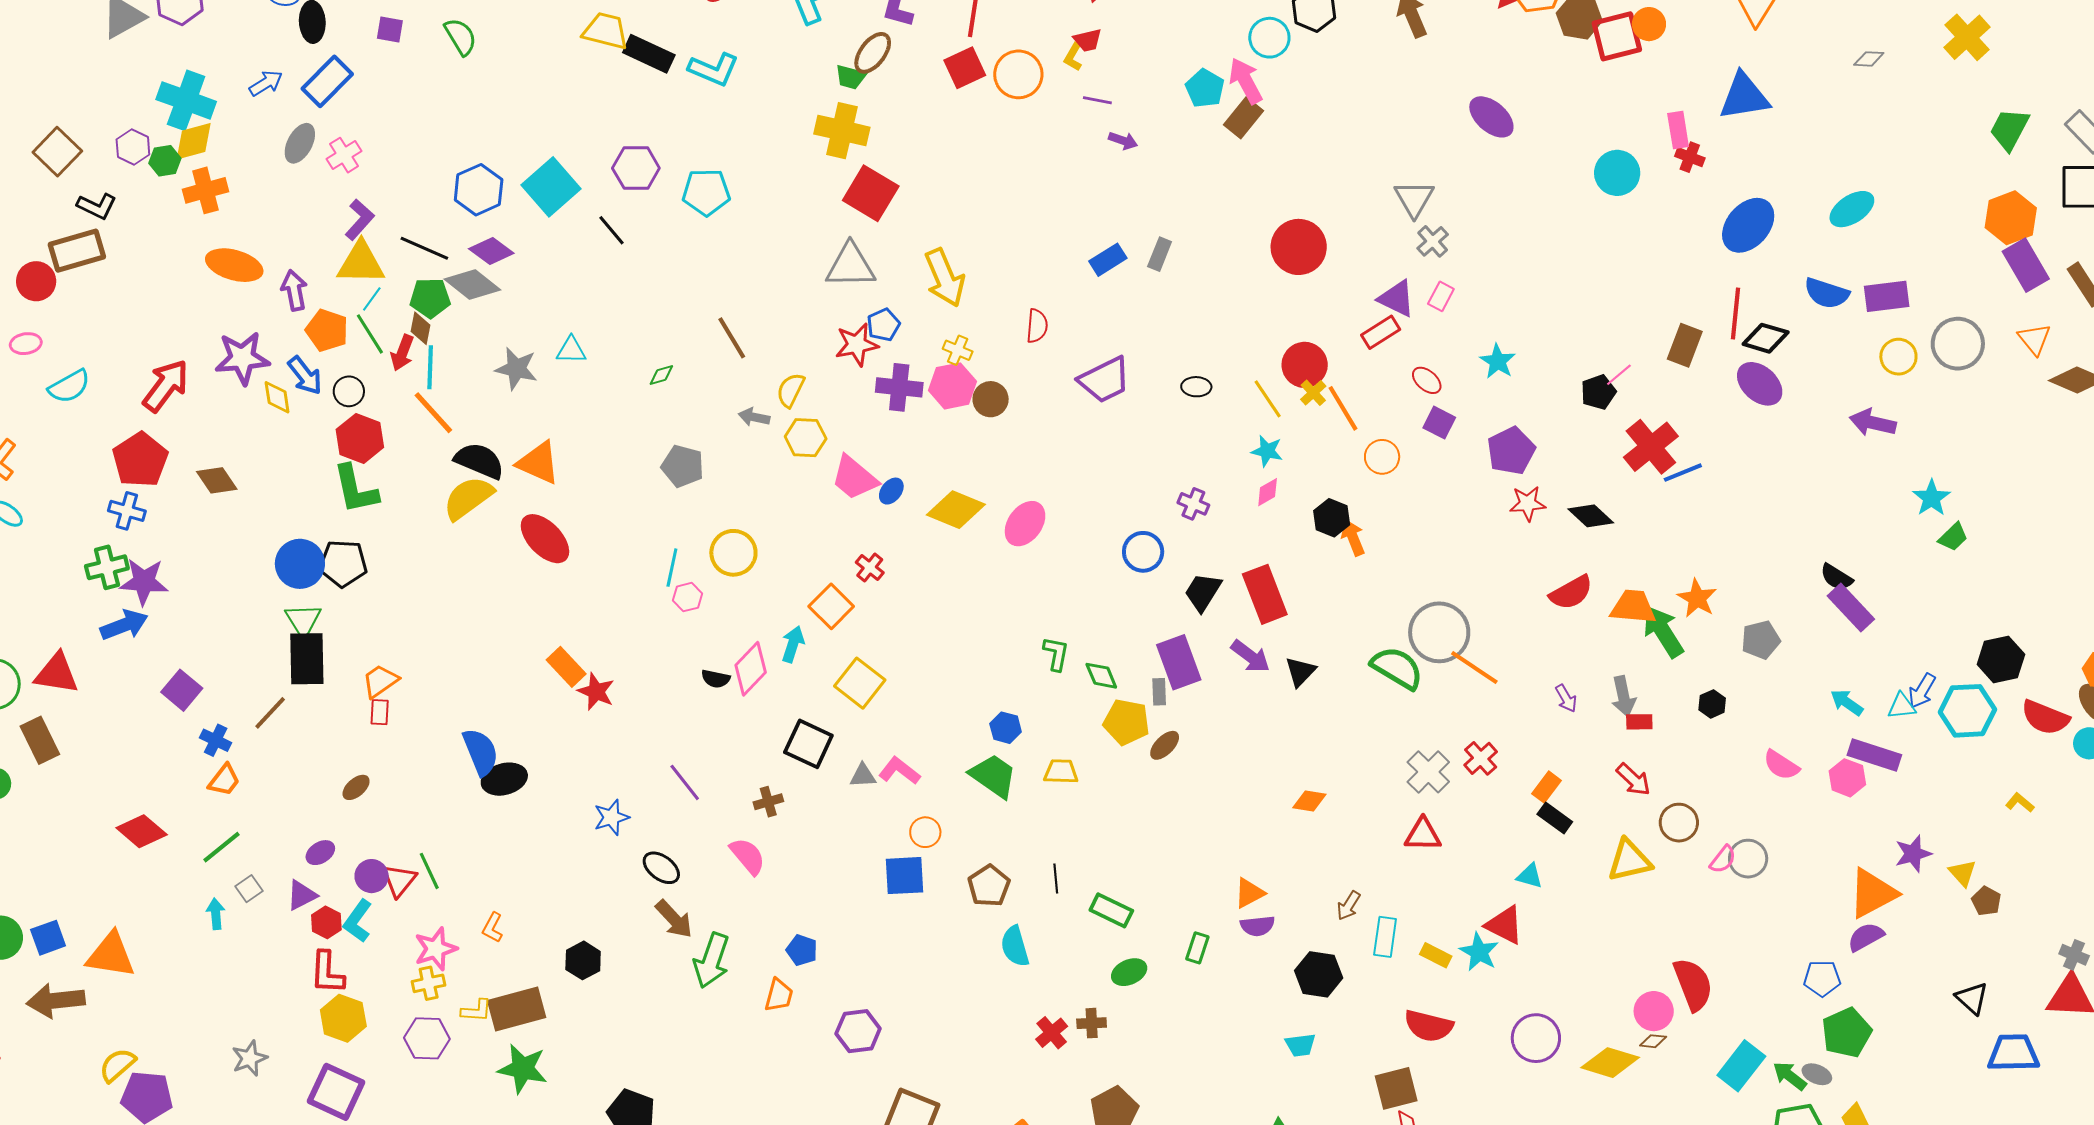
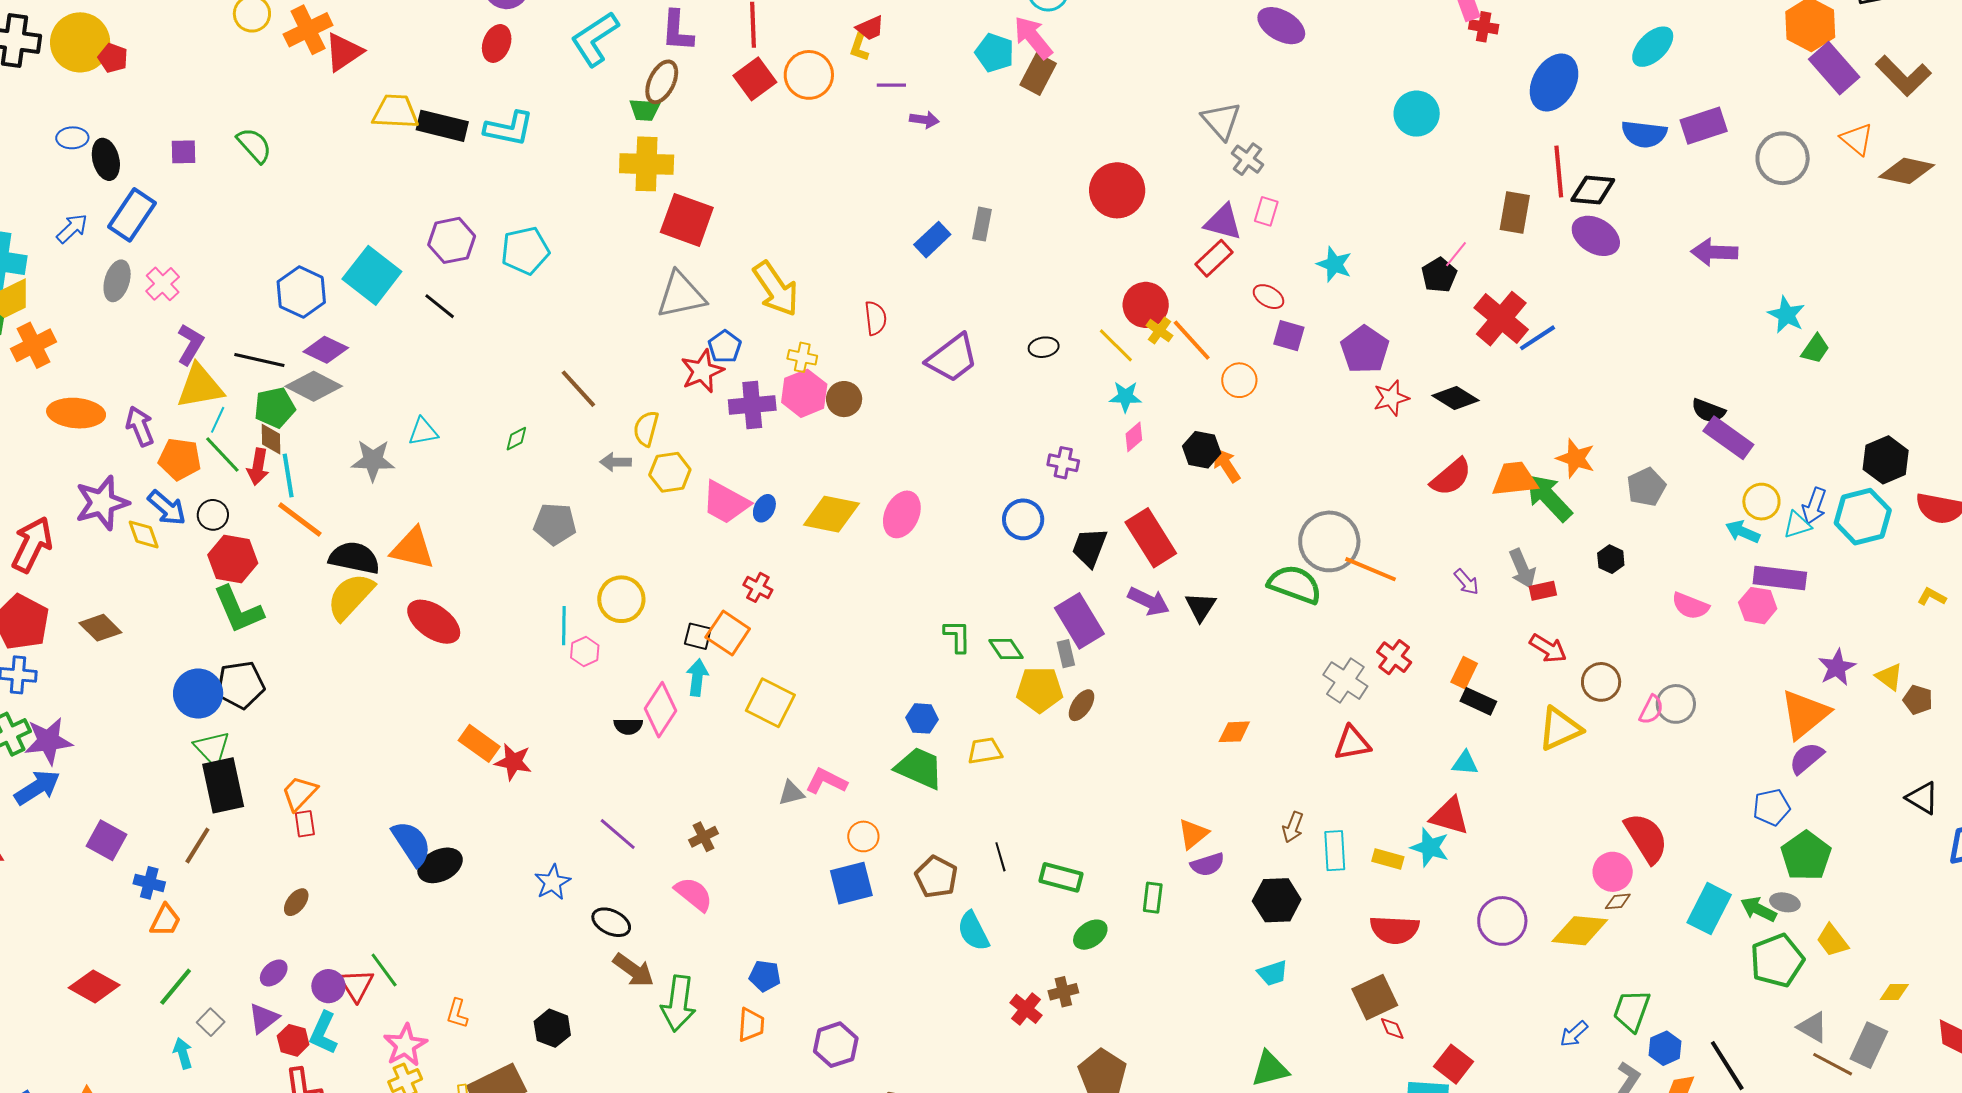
cyan circle: (1617, 173) -> (1417, 114), moved
yellow circle: (1898, 357) -> (1761, 502), moved
black square: (808, 744) -> (698, 636), moved, size x0.6

